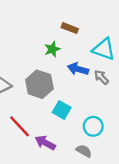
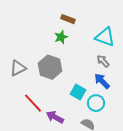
brown rectangle: (70, 28) -> (68, 19), moved
blue arrow: (78, 69) -> (102, 81), moved, turned 30
cyan square: (62, 110) -> (78, 92), moved

